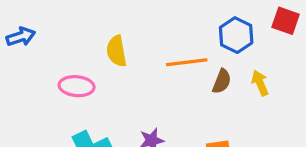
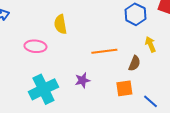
orange line: (187, 62) -> (104, 51), moved
brown semicircle: (222, 81) -> (134, 63), moved

